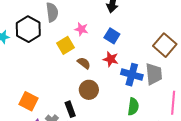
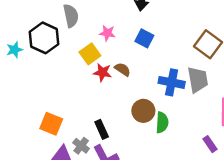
red star: (111, 59) -> (102, 72), moved
brown semicircle: (84, 63) -> (123, 69), moved
brown circle: (89, 90) -> (143, 111), moved
green semicircle: (133, 107) -> (162, 122), moved

